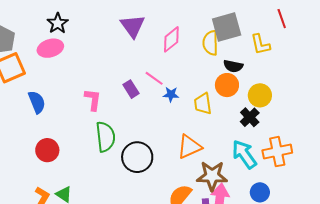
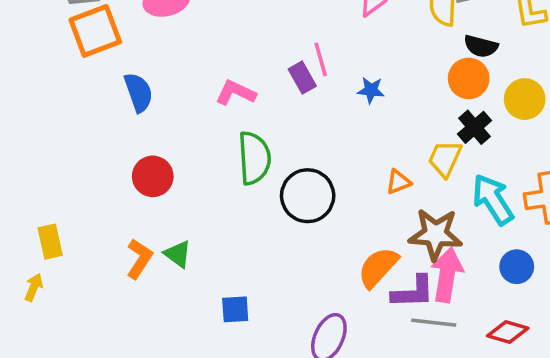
pink line: (154, 78) -> (321, 60), moved, turned 36
pink L-shape: (93, 100) -> (236, 93), turned -75
yellow trapezoid: (203, 104) -> (445, 159), moved, turned 30
black cross: (250, 117) -> (474, 127), moved
orange triangle: (189, 147) -> (399, 182), size x0.6

